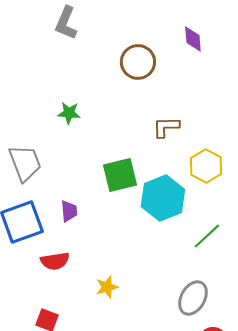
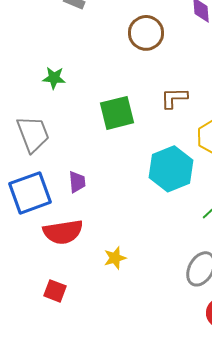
green star: (69, 113) -> (54, 78), moved
green square: (120, 175) -> (117, 113), moved
red semicircle: (55, 261) -> (63, 232), size x1.4

